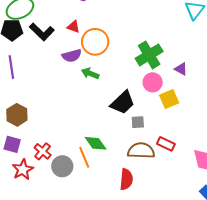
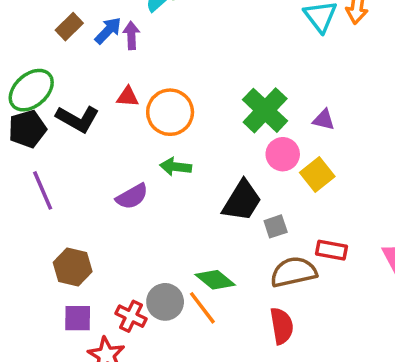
purple semicircle: (72, 56) -> (132, 196), moved
gray circle: (62, 166) -> (165, 302), moved

